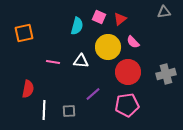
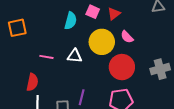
red semicircle: (28, 89) -> (32, 82), moved
purple line: (93, 94) -> (82, 97), moved, turned -35

